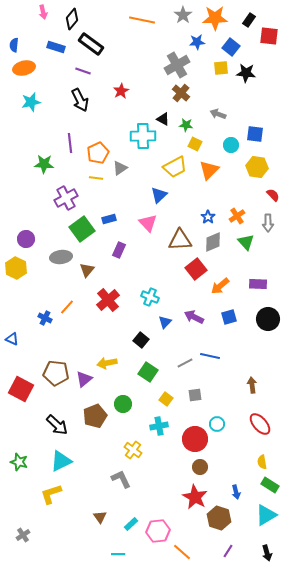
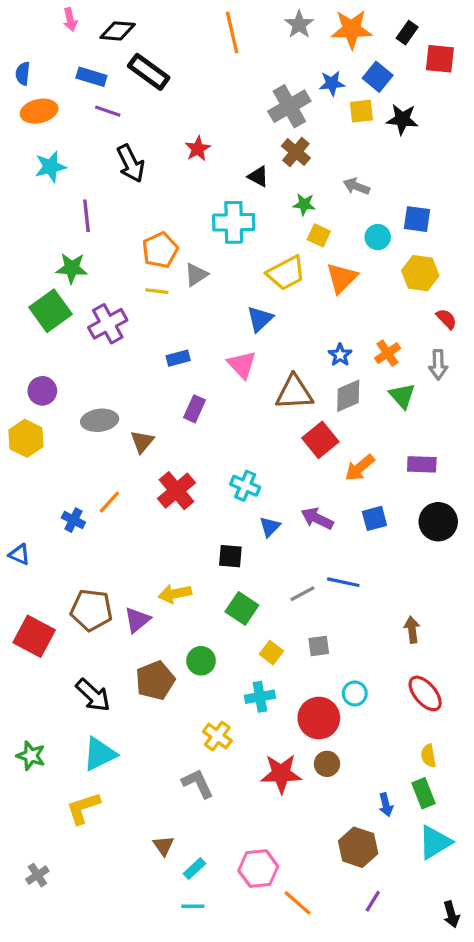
black diamond: (72, 19) -> (118, 31), turned 55
orange line: (142, 20) -> (232, 33), turned 65
blue star: (197, 42) -> (332, 83), moved
purple line: (83, 71) -> (108, 111), moved
black triangle: (163, 119) -> (258, 177), moved
purple line: (70, 143) -> (86, 216), moved
green square: (82, 229) -> (51, 311), moved
black square: (141, 340) -> (230, 556), turned -35
green rectangle: (270, 485) -> (423, 793), moved, turned 36
red star: (195, 497) -> (281, 774), moved, turned -30
cyan rectangle: (131, 524) -> (194, 869), moved
black arrow: (267, 553) -> (451, 914), moved

